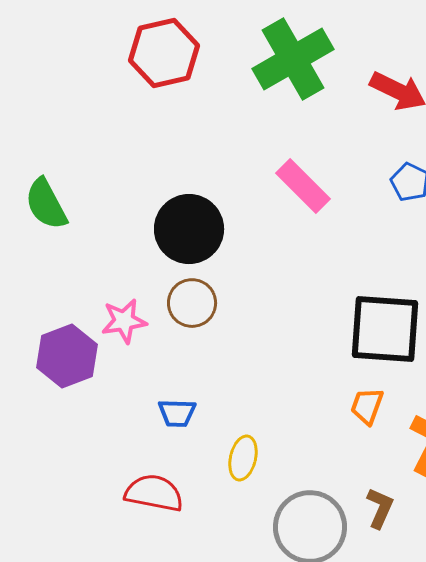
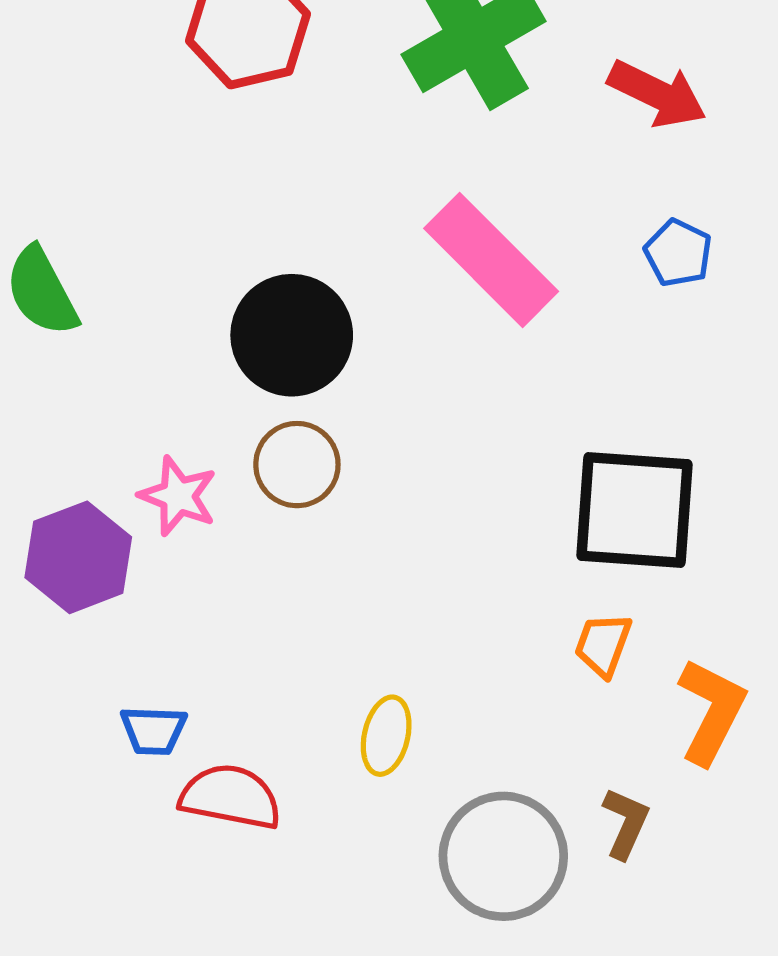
pink rectangle: (303, 186) -> (491, 260), size x1.4
pink star: (124, 321) -> (178, 496), turned 30
blue trapezoid: (177, 413) -> (154, 730), moved

